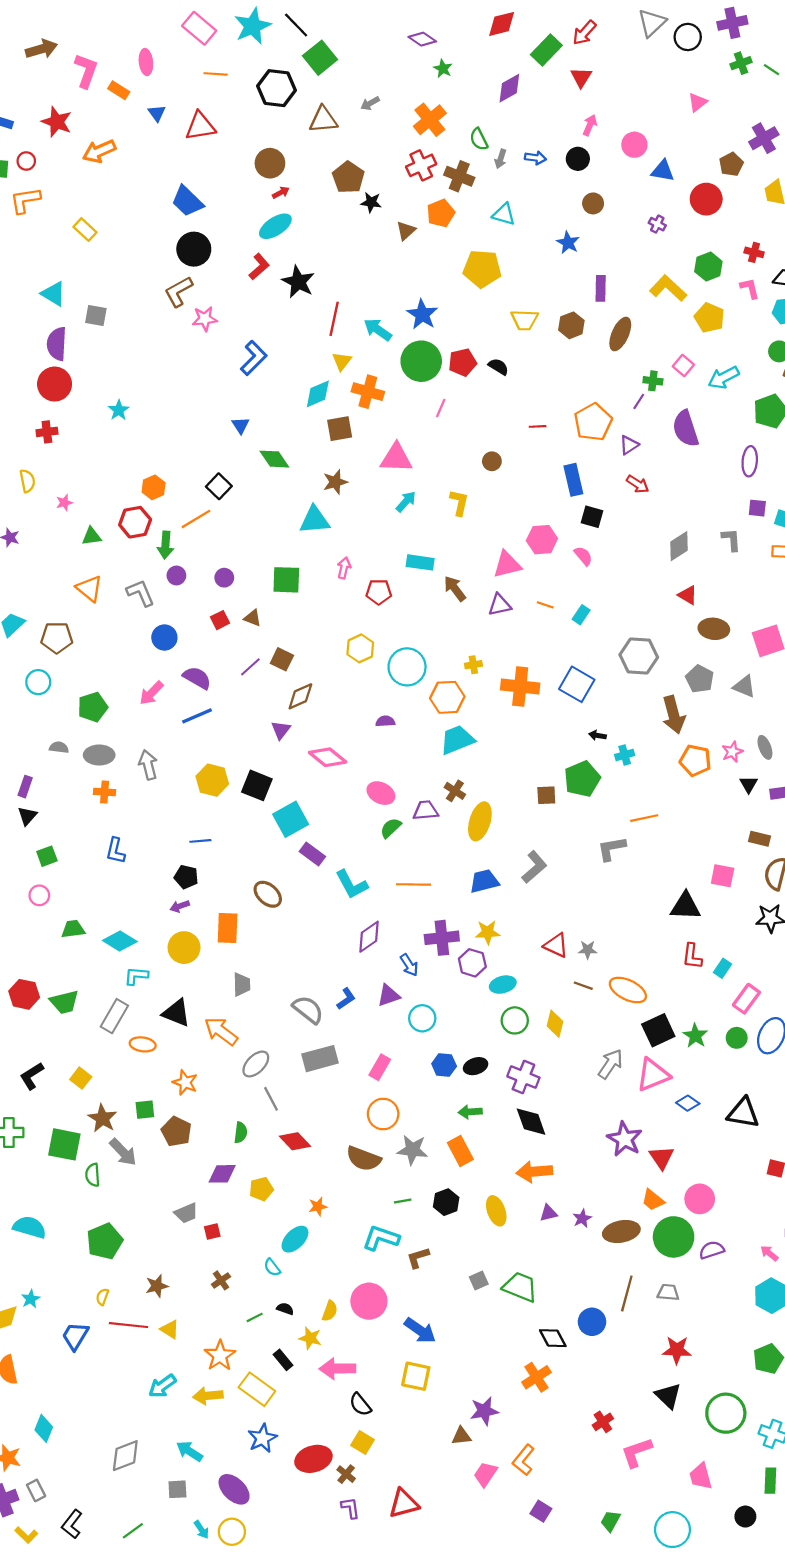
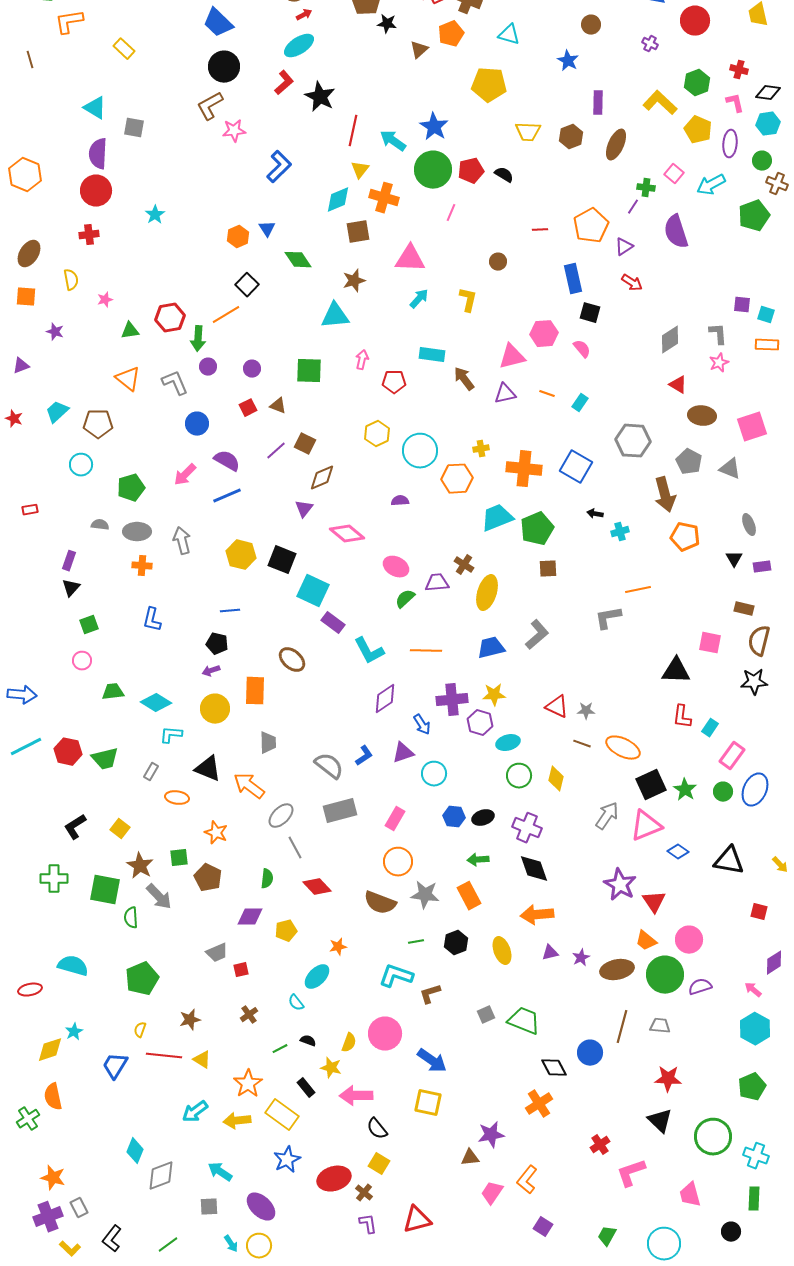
purple ellipse: (750, 461) -> (730, 144), moved
orange hexagon: (154, 487) -> (238, 237), moved
cyan trapezoid: (457, 740) -> (497, 518), moved
pink star: (732, 752) -> (719, 363), moved
green pentagon: (582, 779) -> (537, 529), moved
cyan square: (291, 819) -> (313, 591), turned -36
gray rectangle: (114, 1016) -> (151, 772), size x0.6
cyan diamond: (44, 1428) -> (135, 1151), moved

